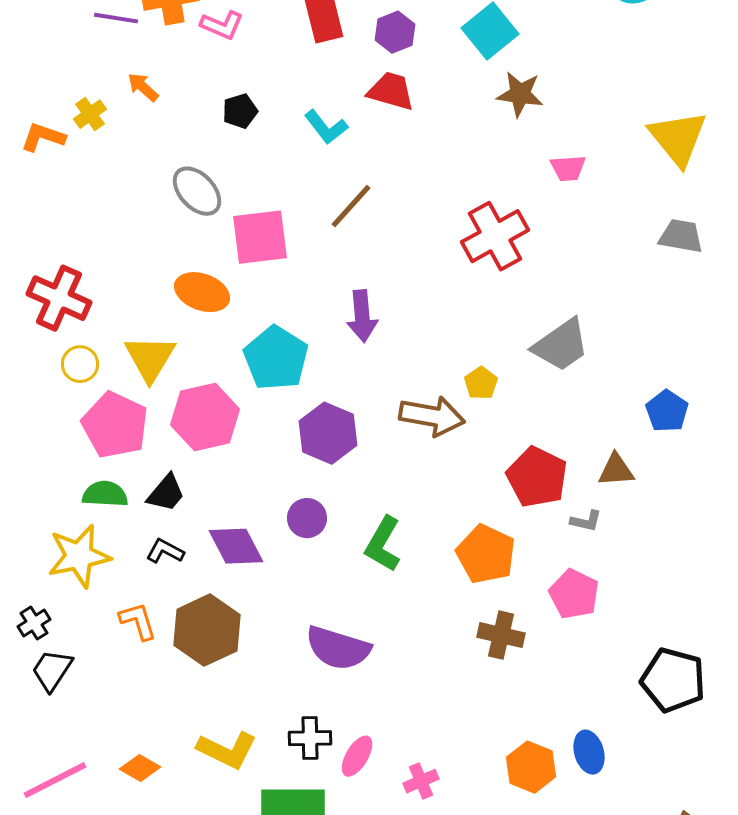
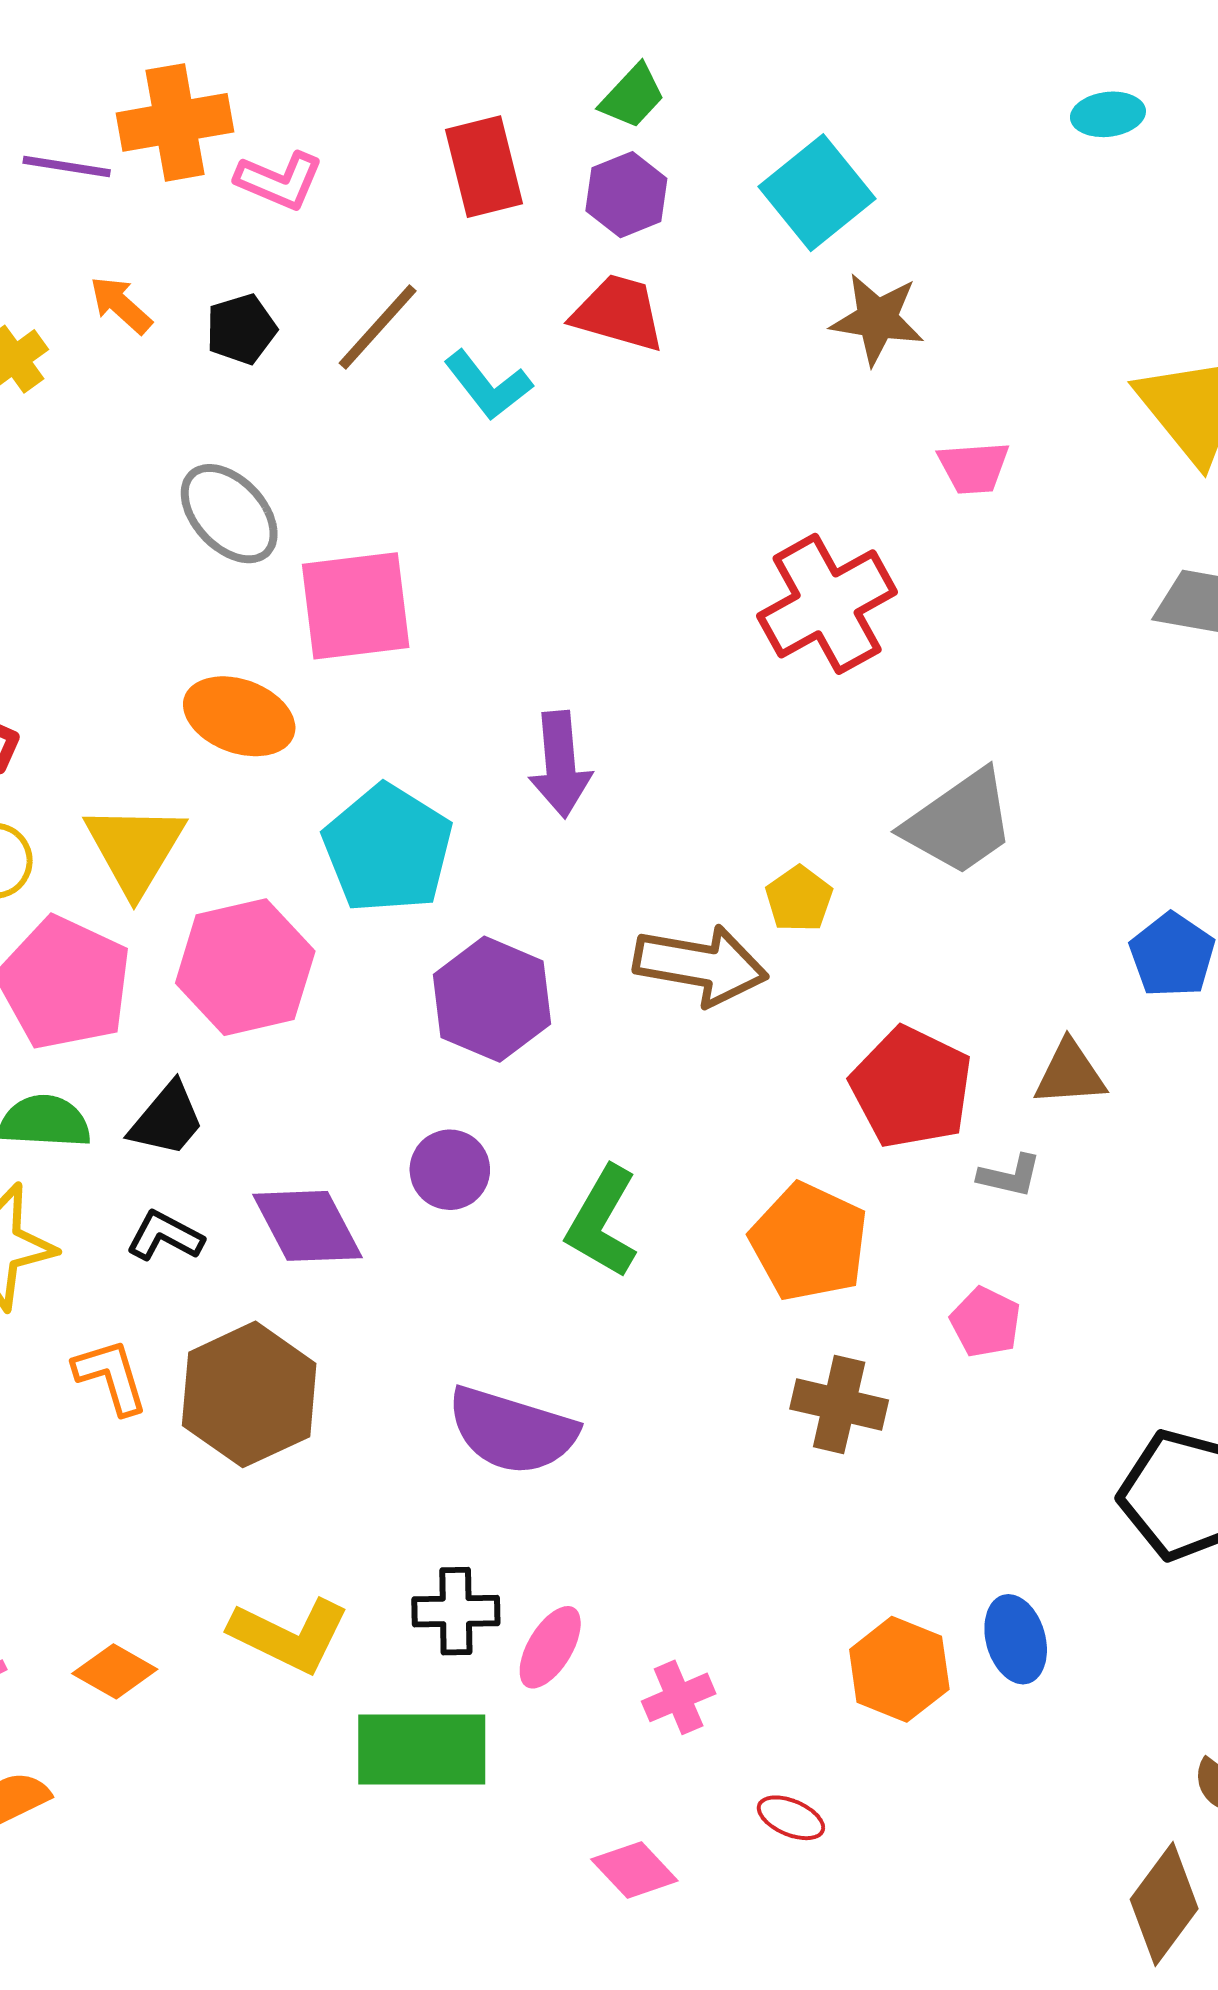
black pentagon: (240, 111) -> (241, 329), moved
brown line: (351, 206) -> (378, 327), moved
pink pentagon: (574, 594) -> (986, 1322), size x0.7

